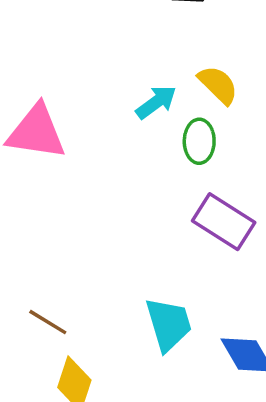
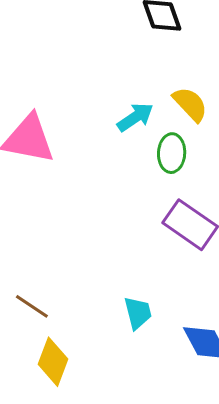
cyan trapezoid: (169, 324) -> (138, 313), size x0.7

